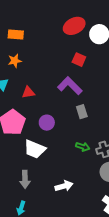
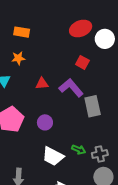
red triangle: (28, 92) -> (42, 84), moved
gray rectangle: (82, 112) -> (93, 106), moved, size x1.5
white trapezoid: (35, 149) -> (53, 156), moved

